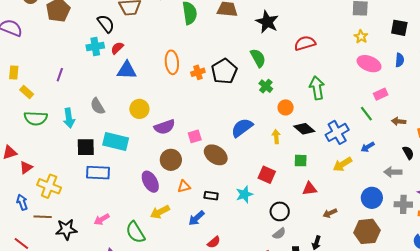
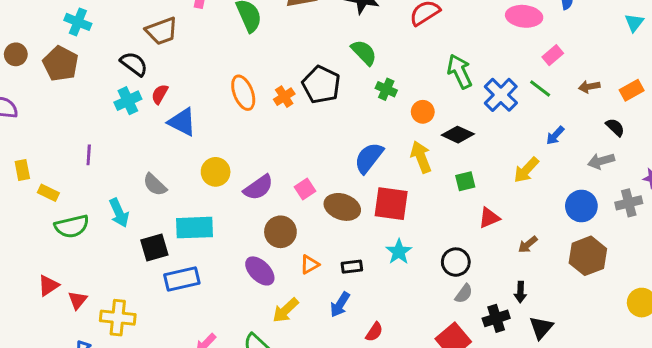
blue triangle: (127, 70) -> (182, 122), turned 40
blue cross: (337, 132) -> (501, 95), moved
yellow arrow: (276, 137) -> (421, 157), size x1.5
red square: (267, 175) -> (391, 204), moved, size x1.4

